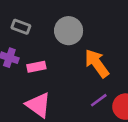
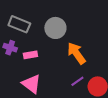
gray rectangle: (21, 27) -> (19, 24), size x1.5

